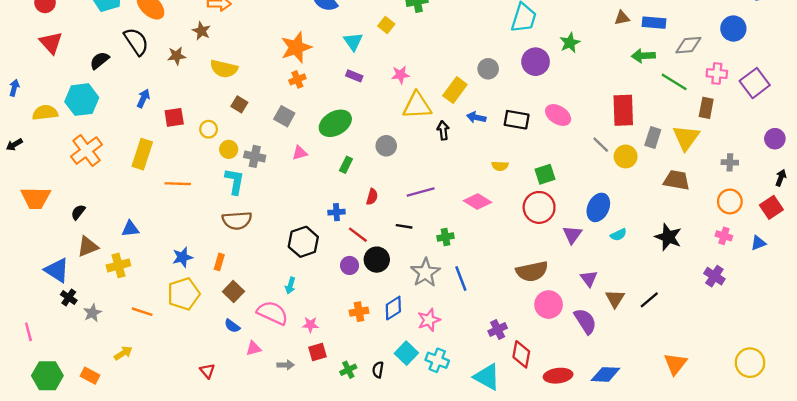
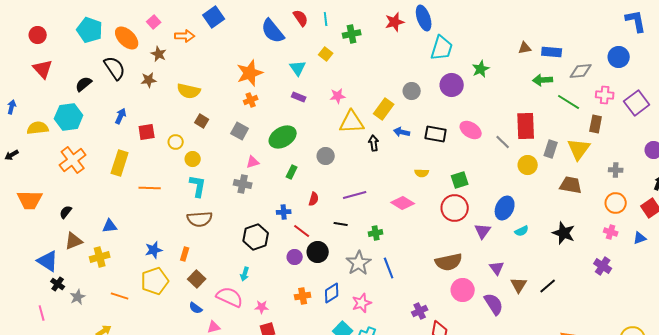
brown star: (201, 31) -> (159, 54), moved
gray line: (601, 145) -> (503, 142), moved
gray cross: (255, 156) -> (243, 184), moved
pink line: (28, 332) -> (42, 313), moved

